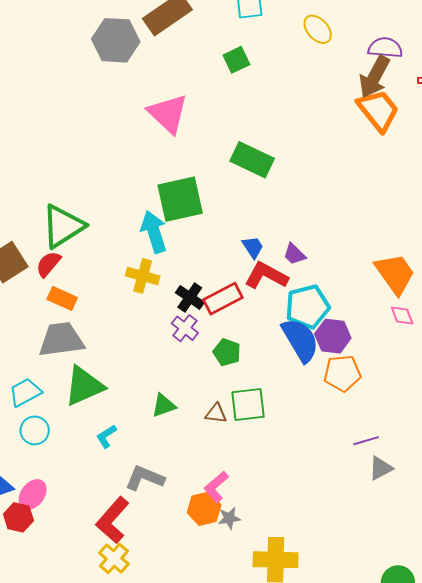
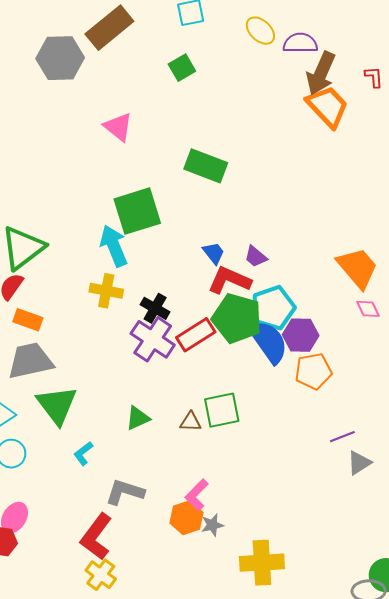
purple semicircle: (385, 48) -> (300, 43), moved
pink triangle: (168, 114) -> (118, 127), size x0.7
red rectangle: (223, 299) -> (196, 335), moved
purple cross: (185, 328) -> (153, 339), size x1.6
green pentagon: (227, 352) -> (237, 318), moved, size x1.8
green triangle: (84, 386) -> (57, 405), turned -39

